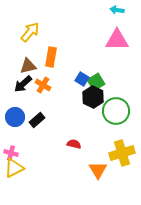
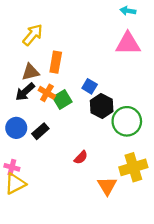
green square: (96, 82) -> (62, 99), moved
red semicircle: (74, 144) -> (81, 157), turned 120

